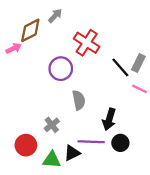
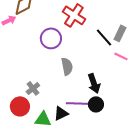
black arrow: (109, 119) -> (94, 83), turned -36
gray cross: (52, 125) -> (33, 88), moved
black circle: (120, 143) -> (96, 104), moved

